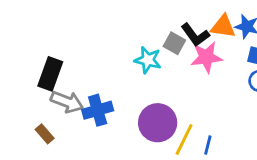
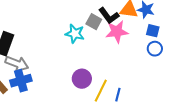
blue cross: (98, 110) -> (21, 81), moved
purple circle: (158, 123) -> (82, 79), size x0.7

